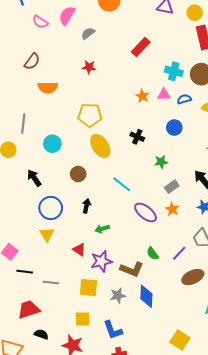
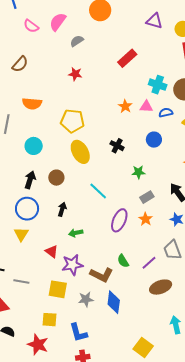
orange semicircle: (48, 87) -> (32, 104), moved
black arrow: (34, 178) -> (30, 180), moved, turned 48
purple ellipse: (146, 212) -> (119, 220), turned 70

